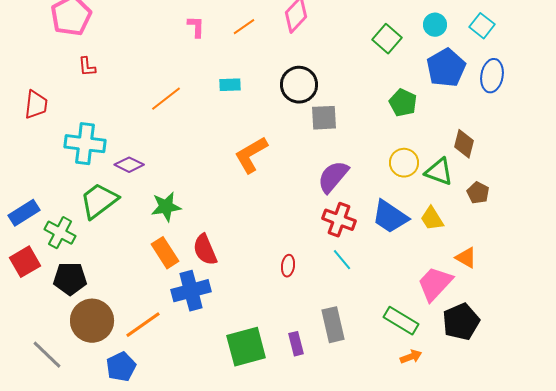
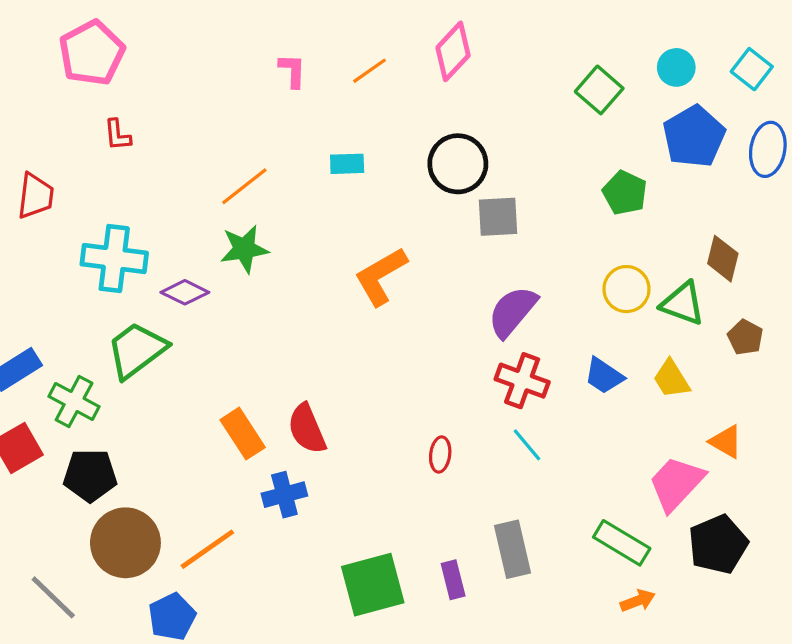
green star: (166, 207) -> (244, 249), moved
blue trapezoid: (390, 217) -> (604, 376), size x0.7
blue cross: (191, 291) -> (284, 495), size x0.7

